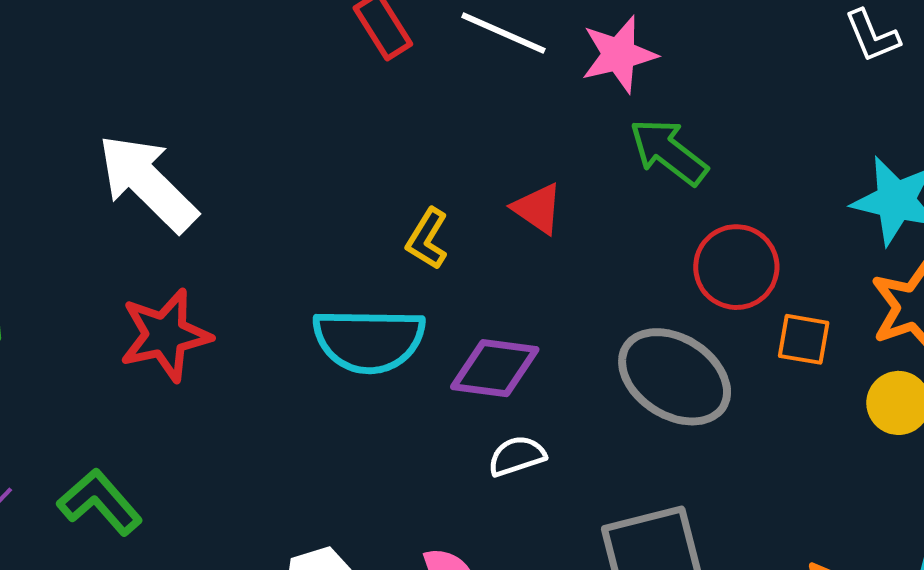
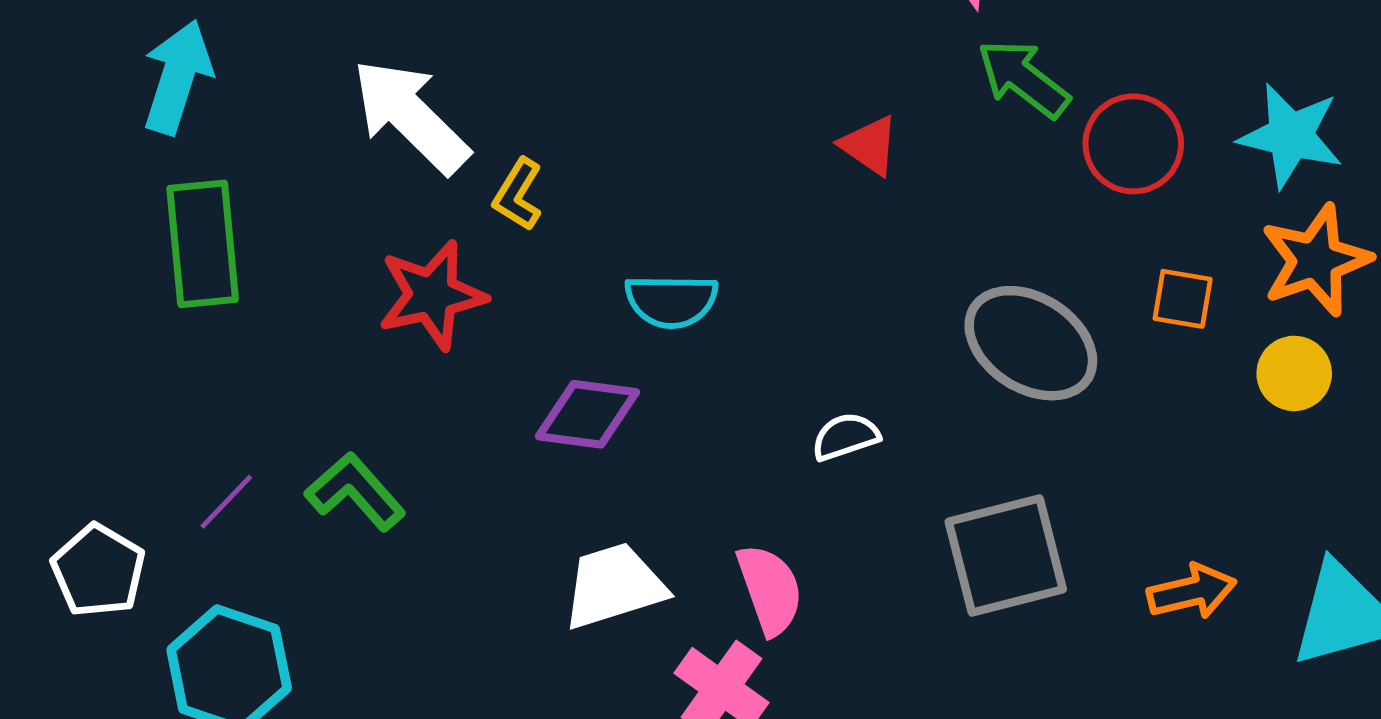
yellow L-shape: (427, 239) -> (518, 195), moved
red circle: (736, 267) -> (1133, 144), moved
cyan semicircle: (369, 340) -> (671, 301), size x0.7
purple diamond: (495, 368) -> (587, 414), moved

